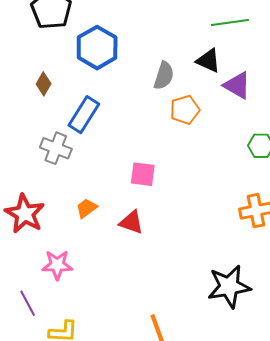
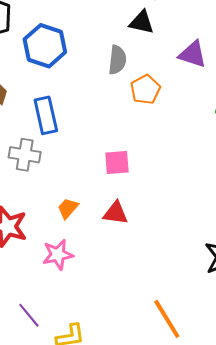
black triangle: (208, 61) -> (142, 22), moved
blue rectangle: (84, 115) -> (46, 115), turned -33
pink star: (57, 265) -> (58, 255), moved

